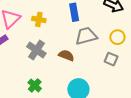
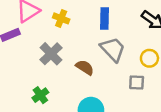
gray trapezoid: (86, 36) -> (113, 49), turned 50
gray square: (111, 59) -> (137, 83), turned -32

